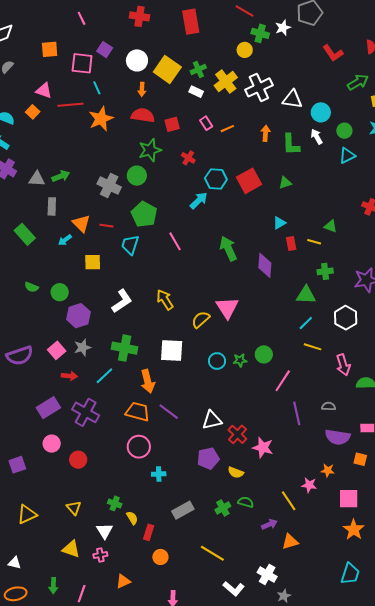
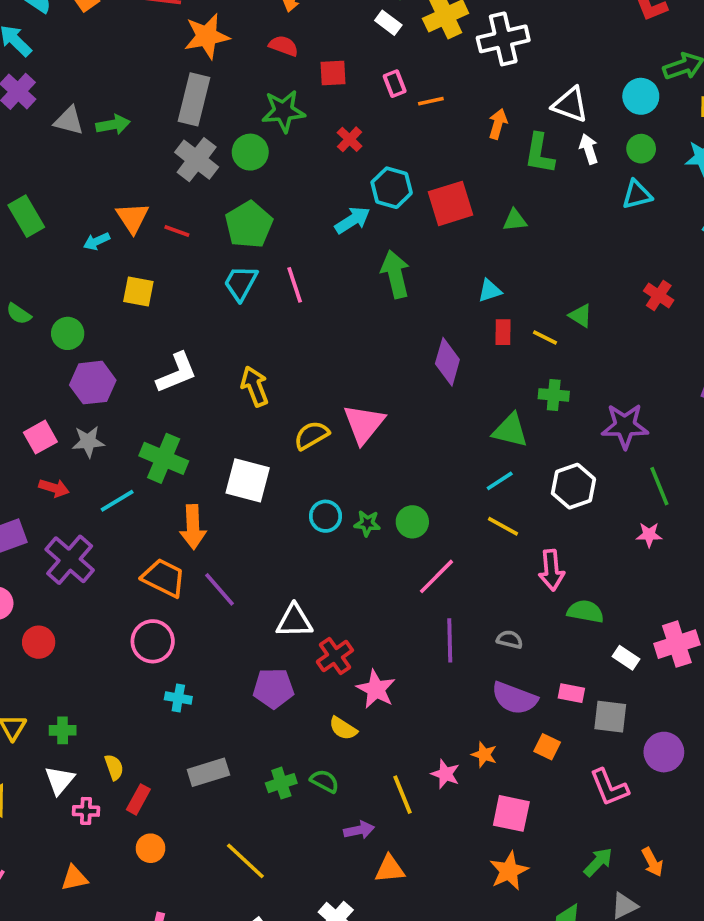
white triangle: (292, 99) -> (570, 105), moved
cyan circle: (321, 112) -> (641, 96), moved
red semicircle: (143, 115) -> (284, 46), size x0.7
gray rectangle: (52, 206) -> (194, 99), moved, size x1.5
cyan trapezoid: (130, 245) -> (241, 283), moved
green arrow: (228, 249) -> (395, 274), moved
yellow semicircle: (236, 472) -> (343, 728), moved
green cross: (115, 503) -> (63, 730), moved, turned -32
pink cross: (100, 555) -> (86, 811), moved

